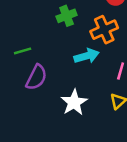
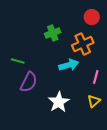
green line: (23, 51) -> (18, 61), turned 32

